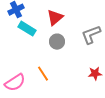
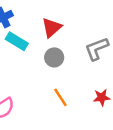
orange line: (43, 74) -> (60, 97), moved

